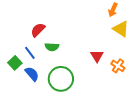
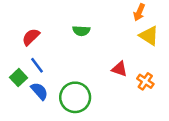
red semicircle: (38, 30) -> (31, 37), moved
green semicircle: (52, 47) -> (81, 31), moved
red triangle: (97, 56) -> (119, 69), turned -40

